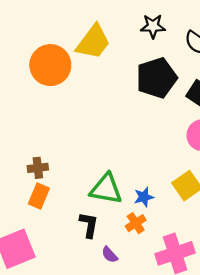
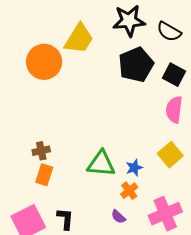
black star: (153, 26) -> (129, 21), size x1.5
black L-shape: (89, 225) -> (65, 219), moved
purple semicircle: (110, 255) -> (118, 217), moved

